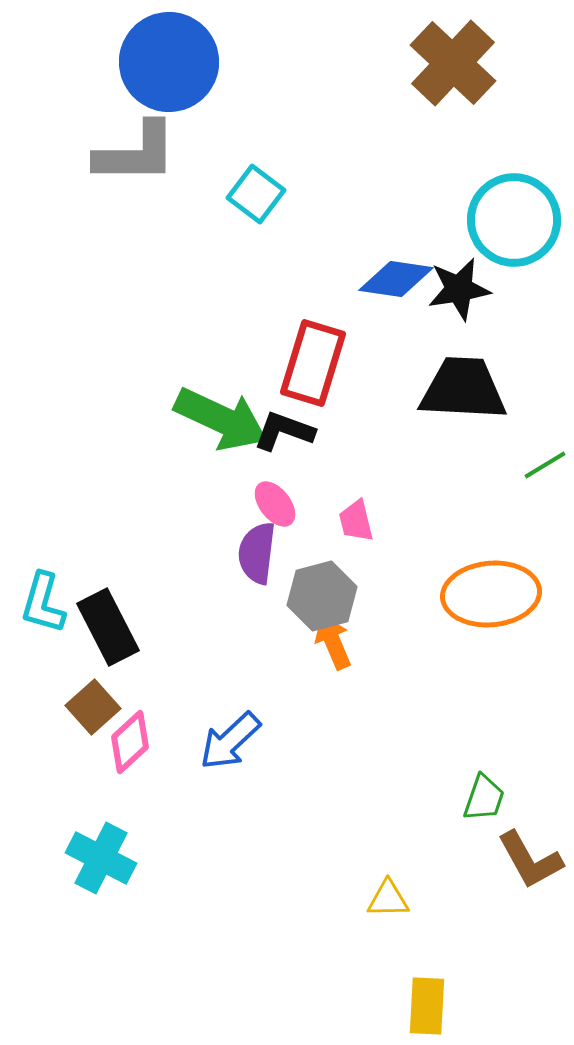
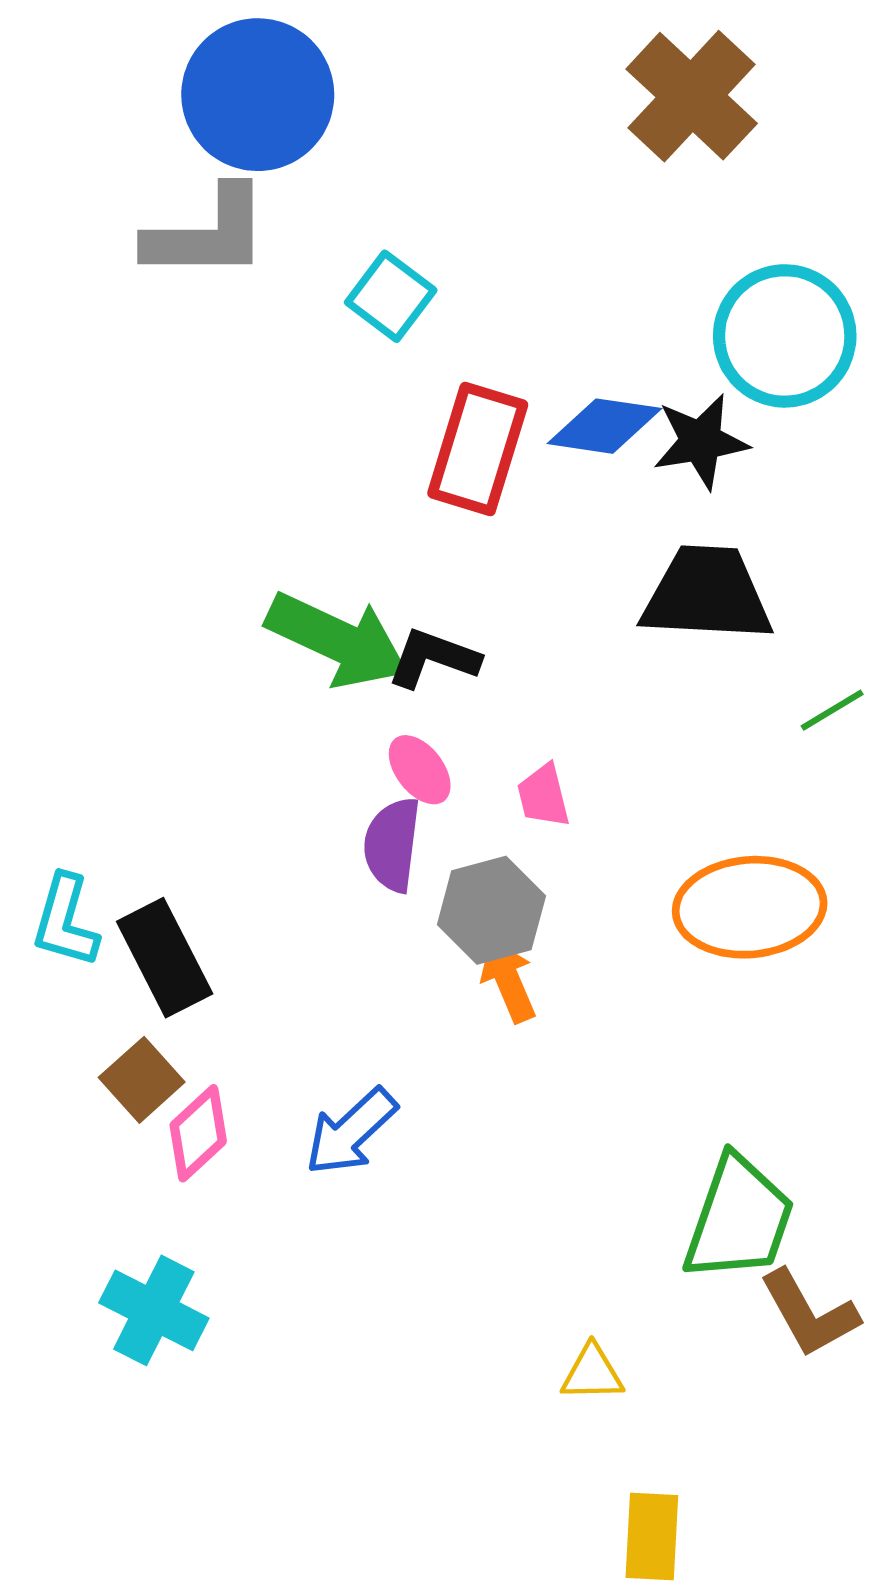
red rectangle: (313, 363) -> (478, 449), moved
green trapezoid: (484, 798) -> (739, 1219), size x1.8

